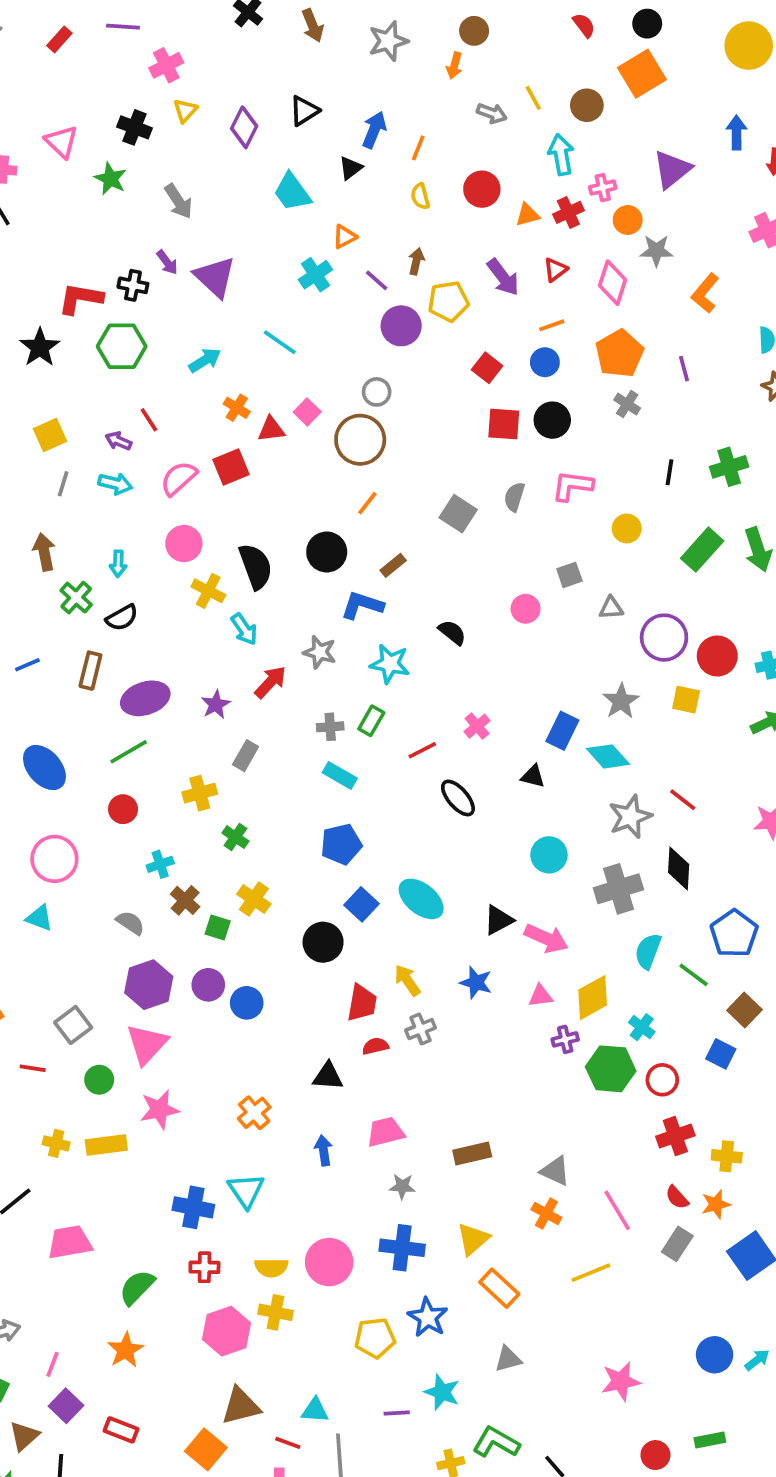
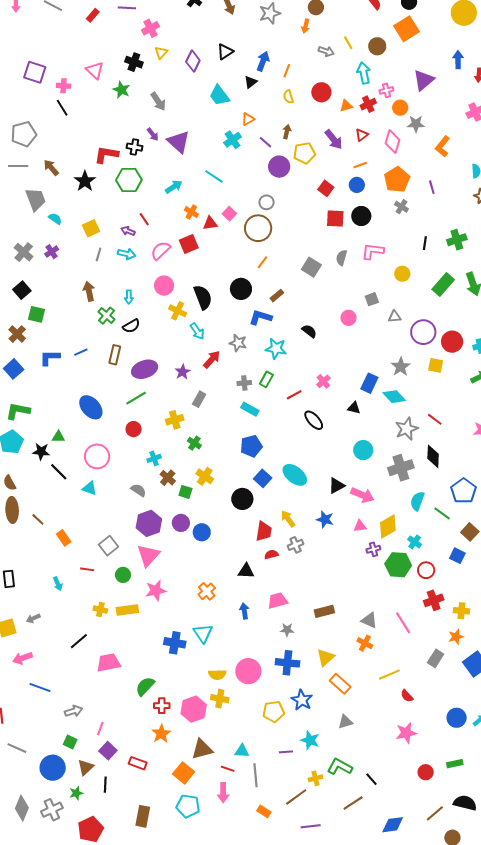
red semicircle: (677, 1197) -> (407, 696), moved
pink line: (617, 1210) -> (403, 623), moved
red cross: (204, 1267) -> (162, 706), moved
orange star: (126, 1350) -> (161, 734), moved

